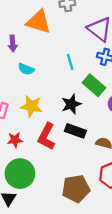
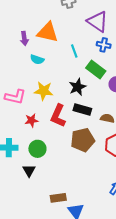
orange triangle: (39, 22) -> (48, 32), moved
green circle: (20, 174) -> (37, 149), size x0.7
brown pentagon: (76, 189) -> (83, 140), moved

